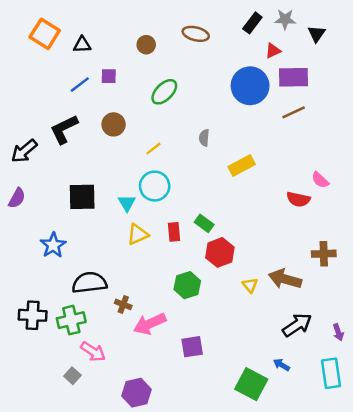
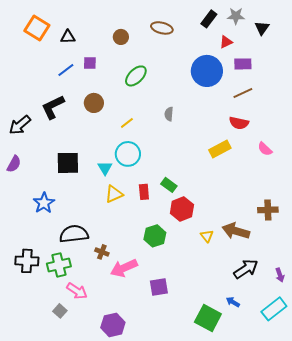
purple rectangle: (294, 77) -> (243, 64), size x0.7
yellow rectangle: (242, 165) -> (220, 149), moved
red semicircle: (298, 199) -> (239, 123), moved
cyan rectangle: (331, 373) -> (274, 309), turned 60

